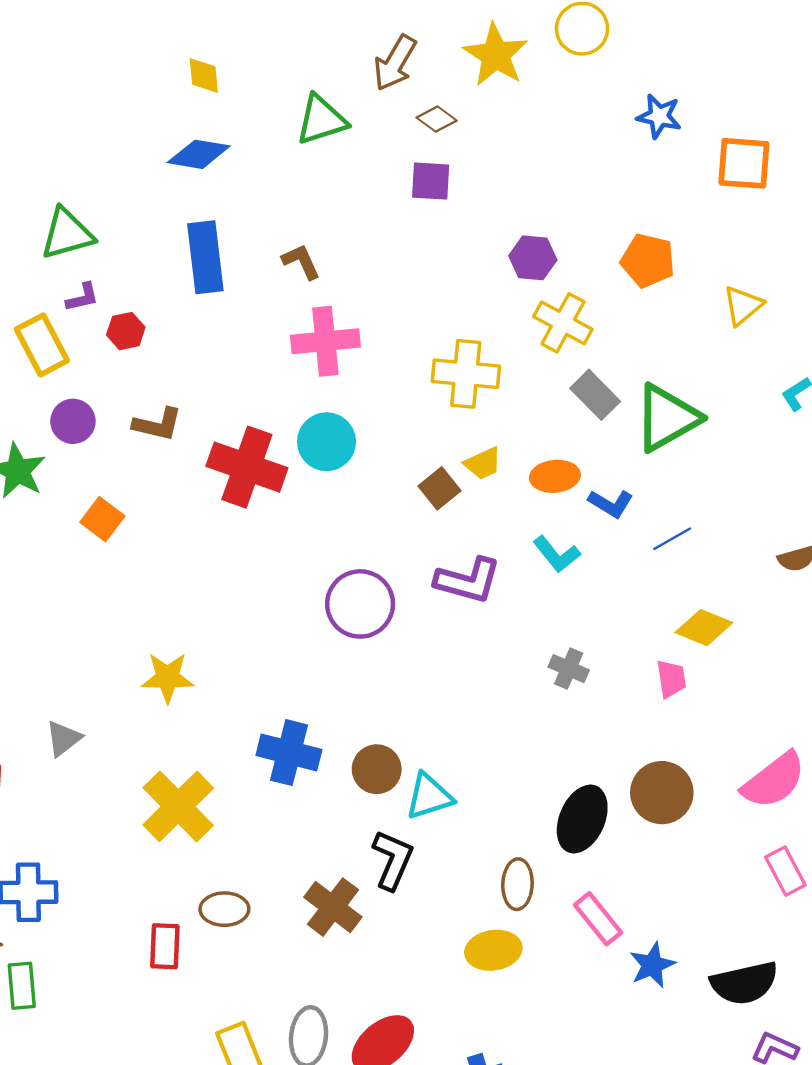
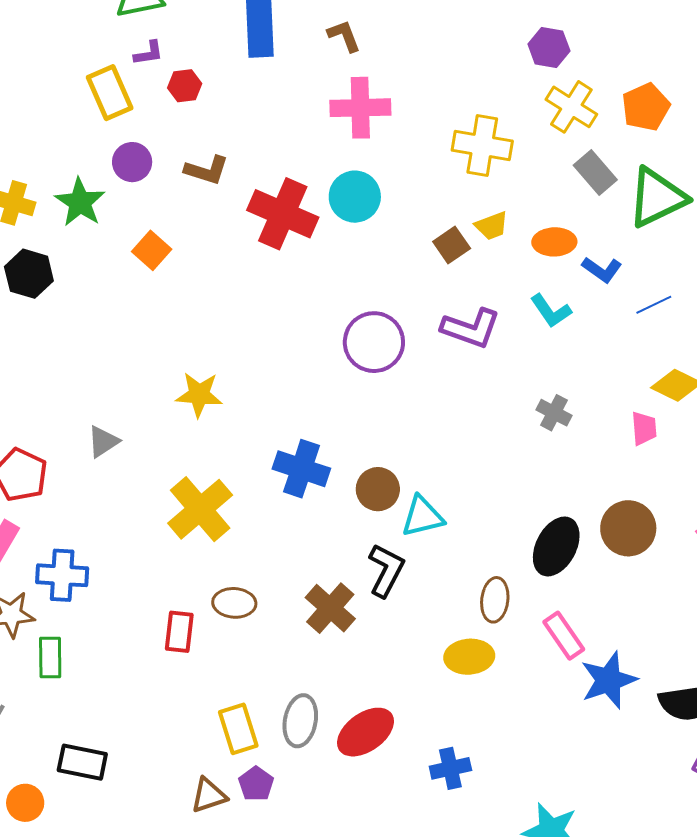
orange pentagon: (648, 260) -> (646, 107), moved, turned 30
blue star: (652, 965) -> (609, 680), size x1.4

